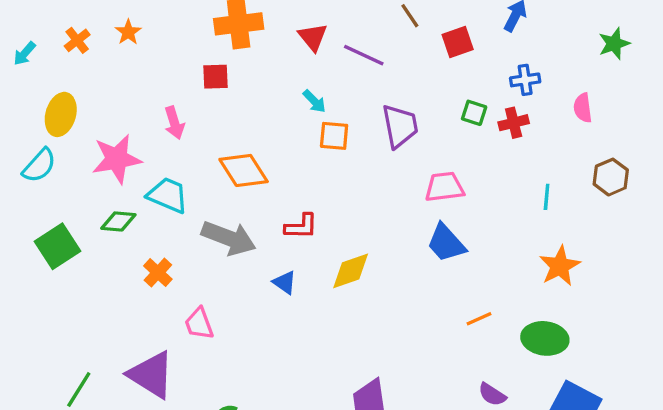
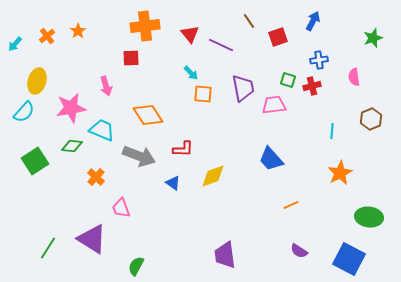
pink trapezoid: (444, 187) -> (274, 105), moved
green ellipse: (545, 338) -> (369, 217), moved

